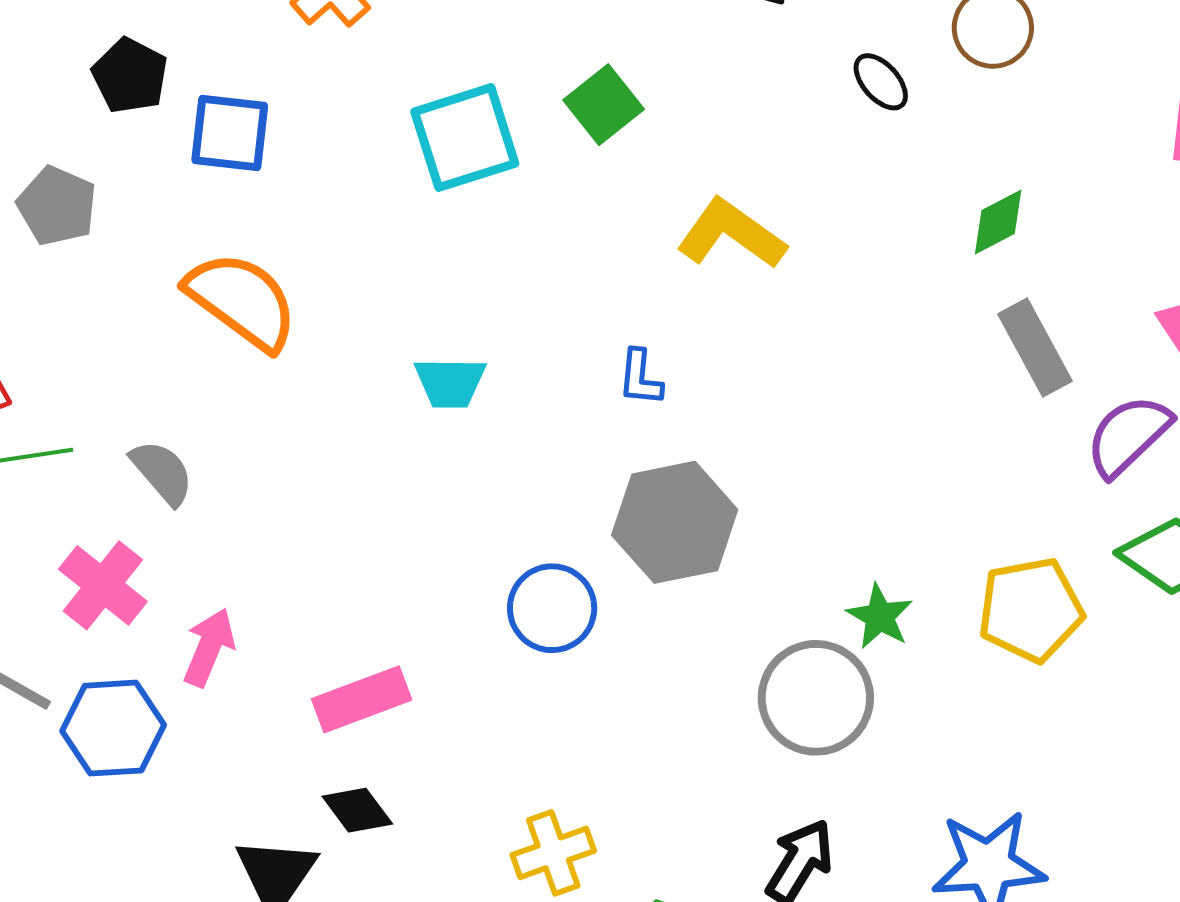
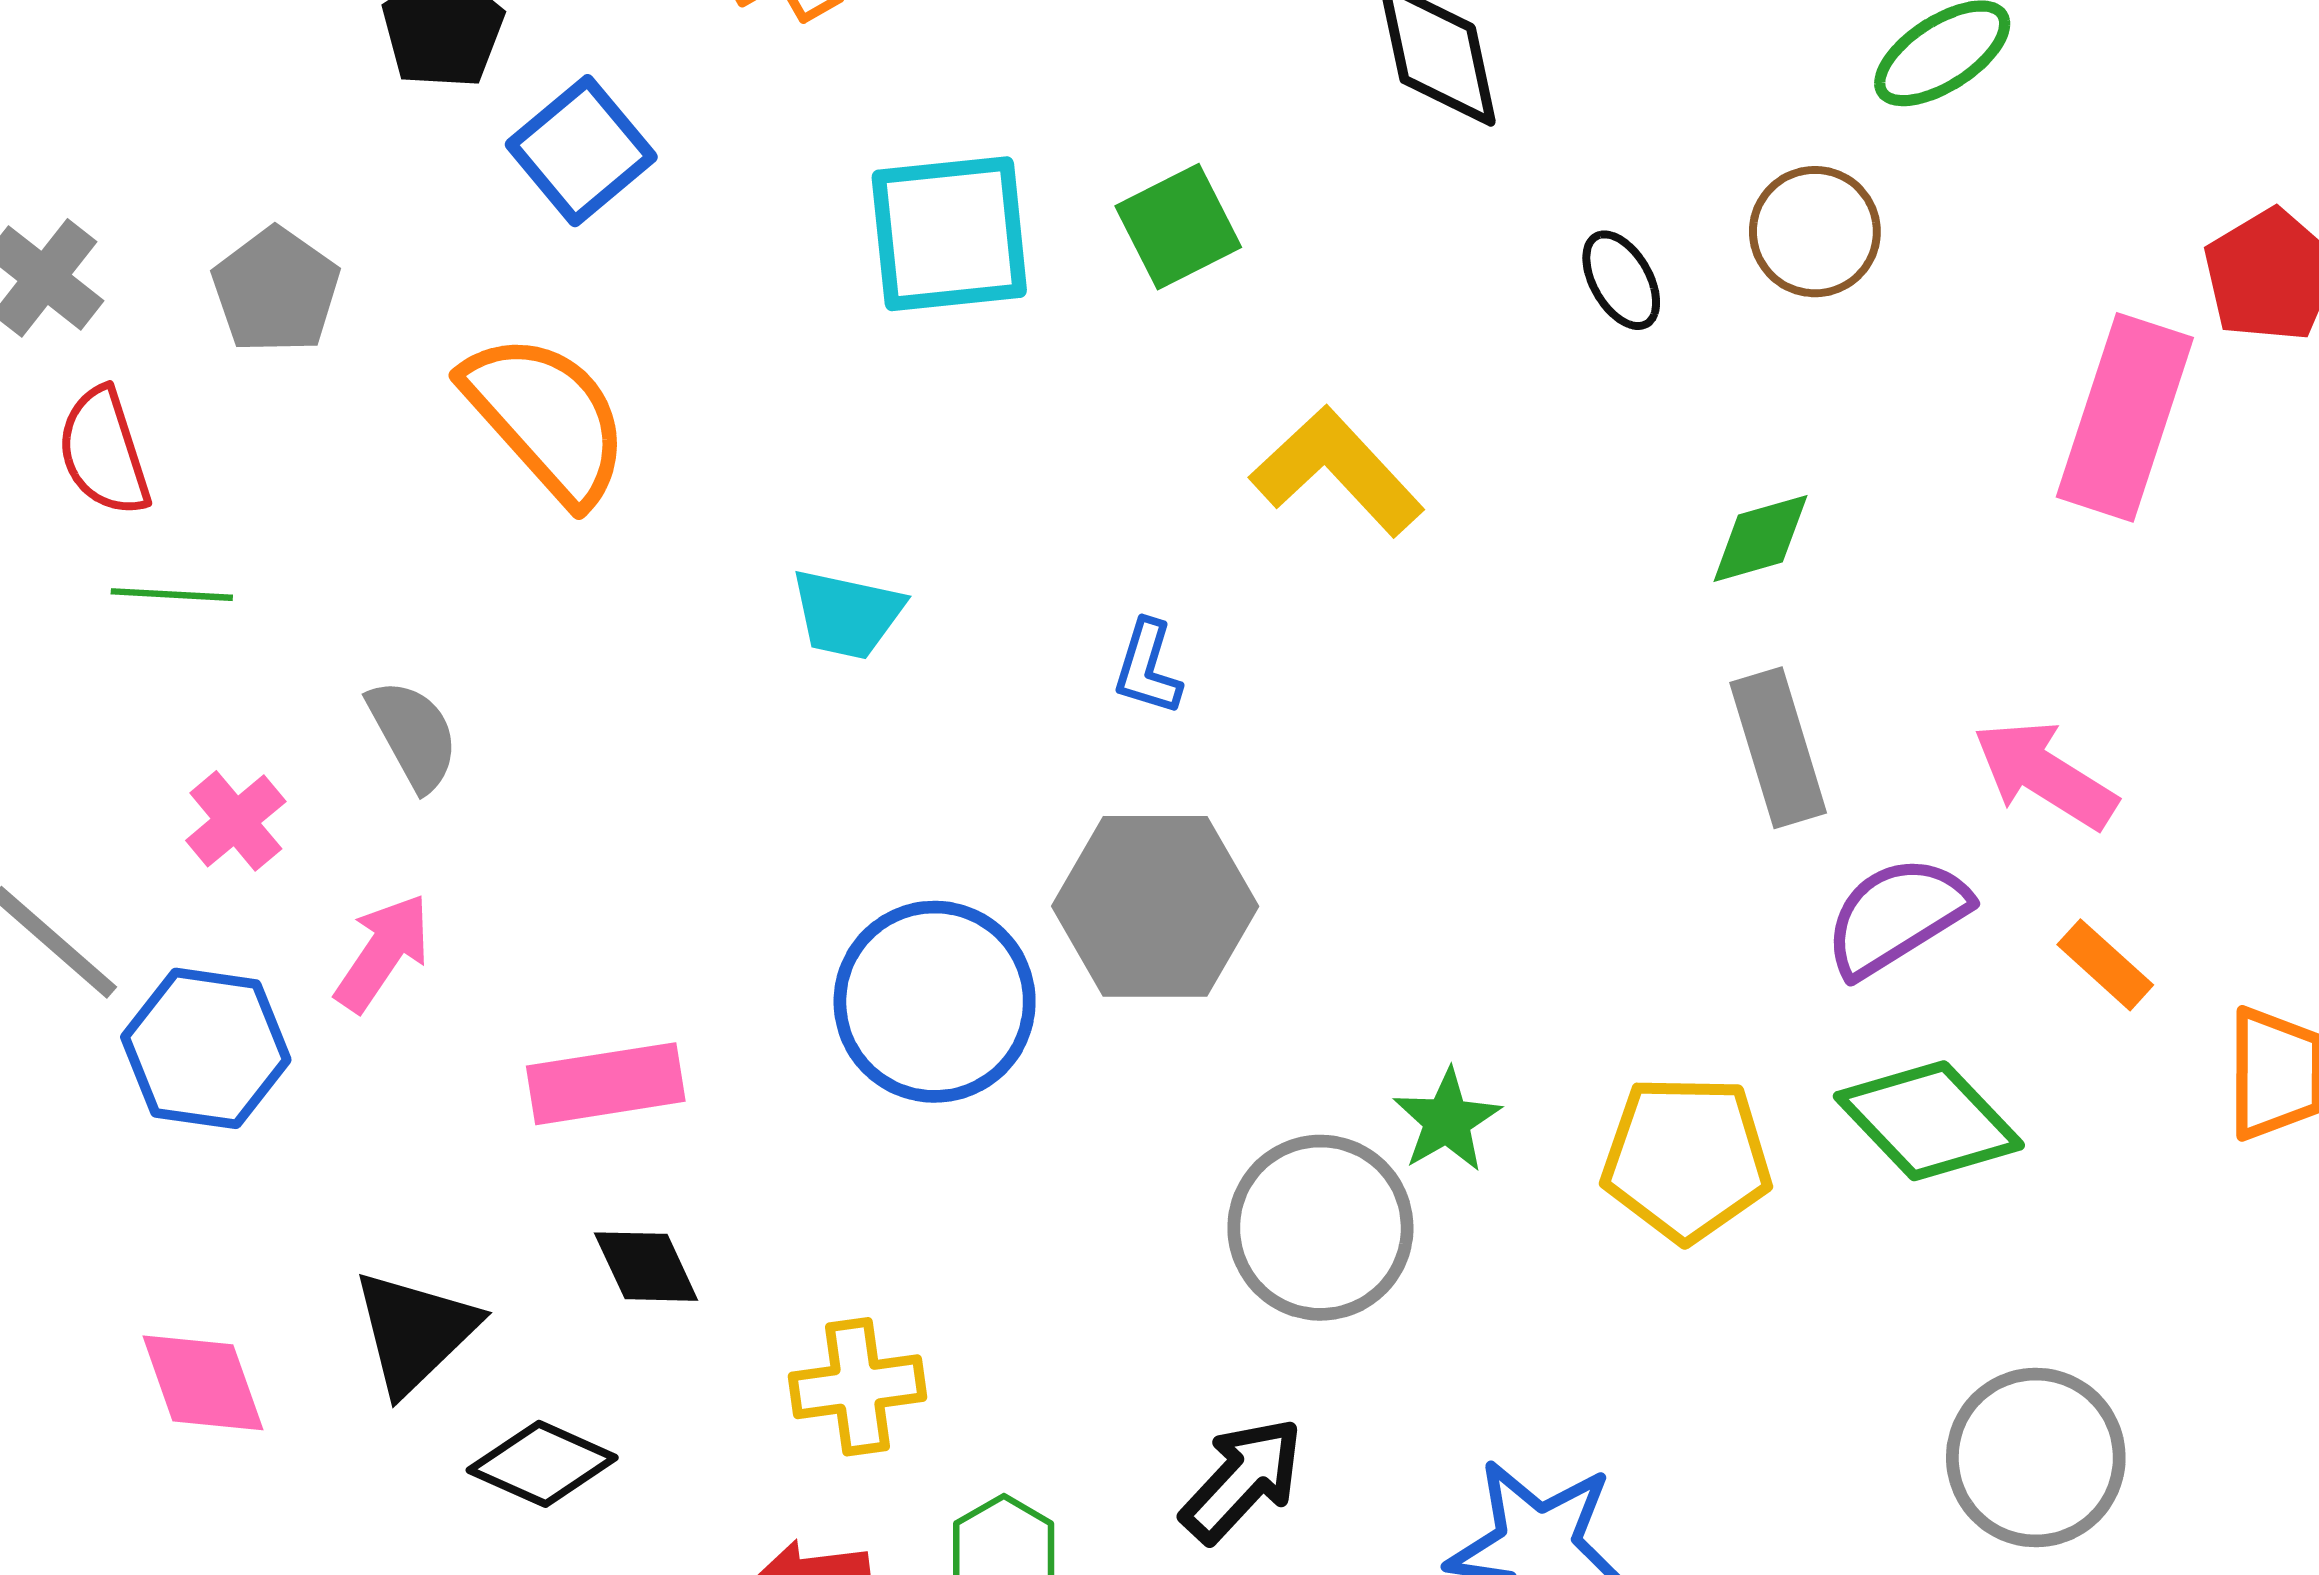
blue square: (230, 133) -> (581, 151), turned 32
gray pentagon: (57, 206) -> (276, 291), moved
gray semicircle: (162, 472) -> (413, 735), moved
pink cross: (103, 585) -> (236, 821), size x0.7
blue circle: (552, 608) -> (935, 1002), size x1.4
black diamond: (357, 810) -> (646, 1267), moved

